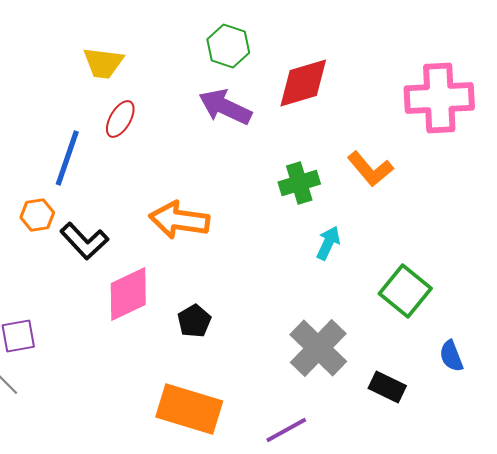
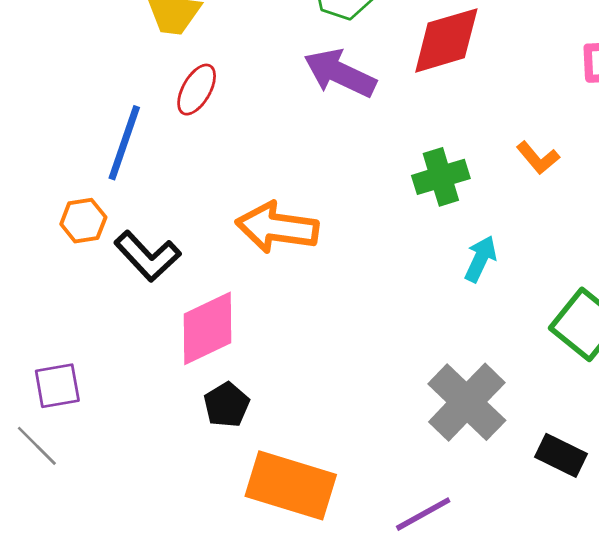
orange L-shape: (370, 169) -> (538, 158), size x0.7
black pentagon: (194, 321) -> (227, 405), moved

